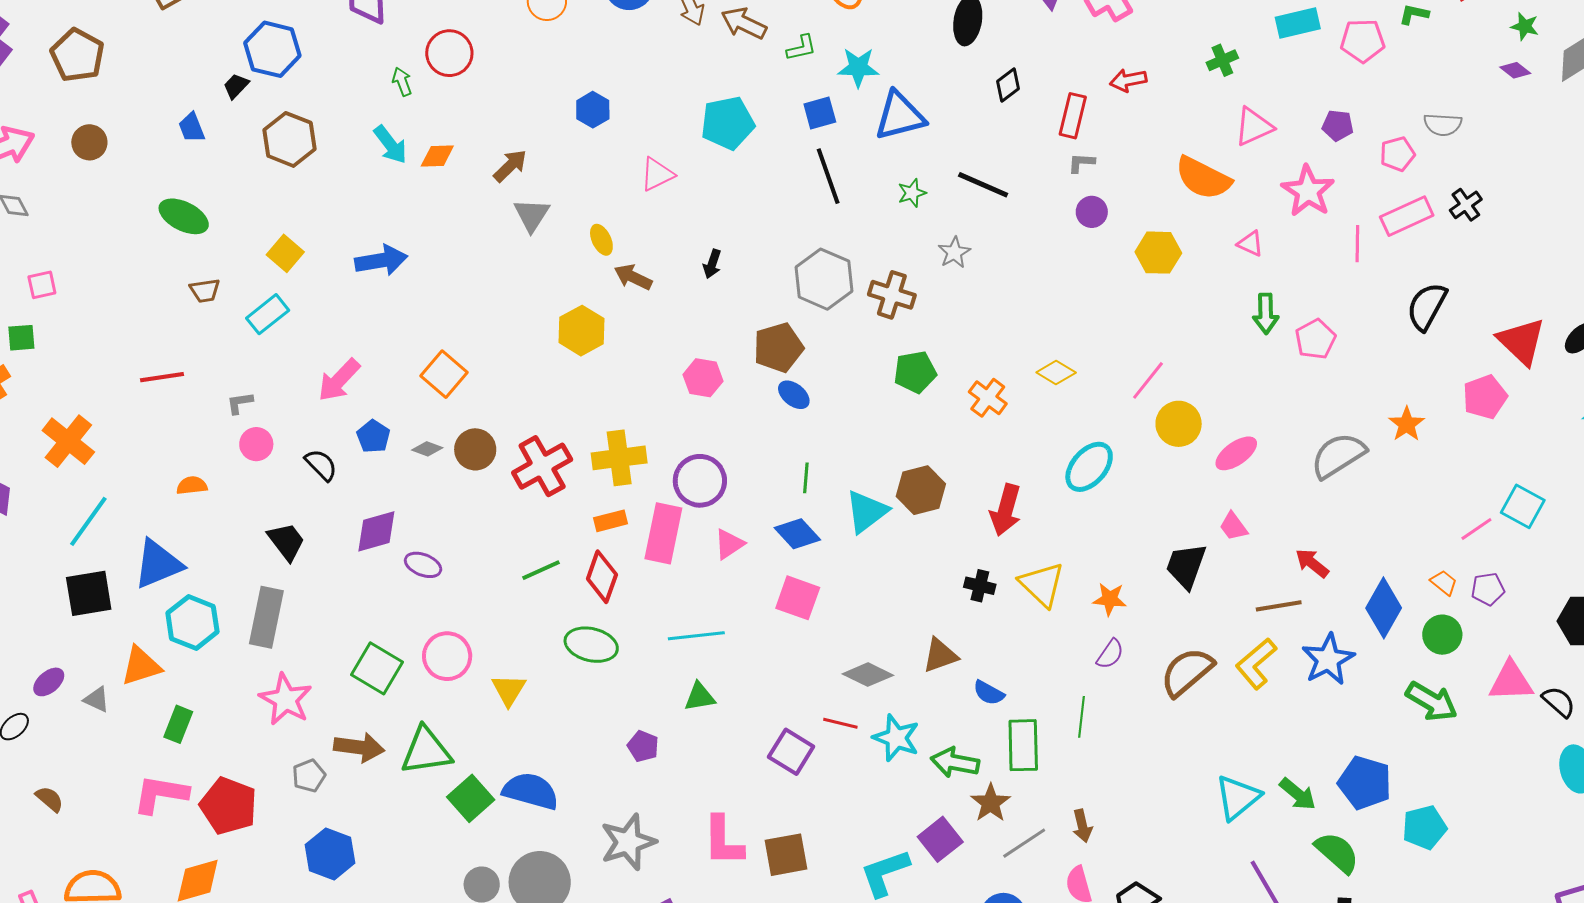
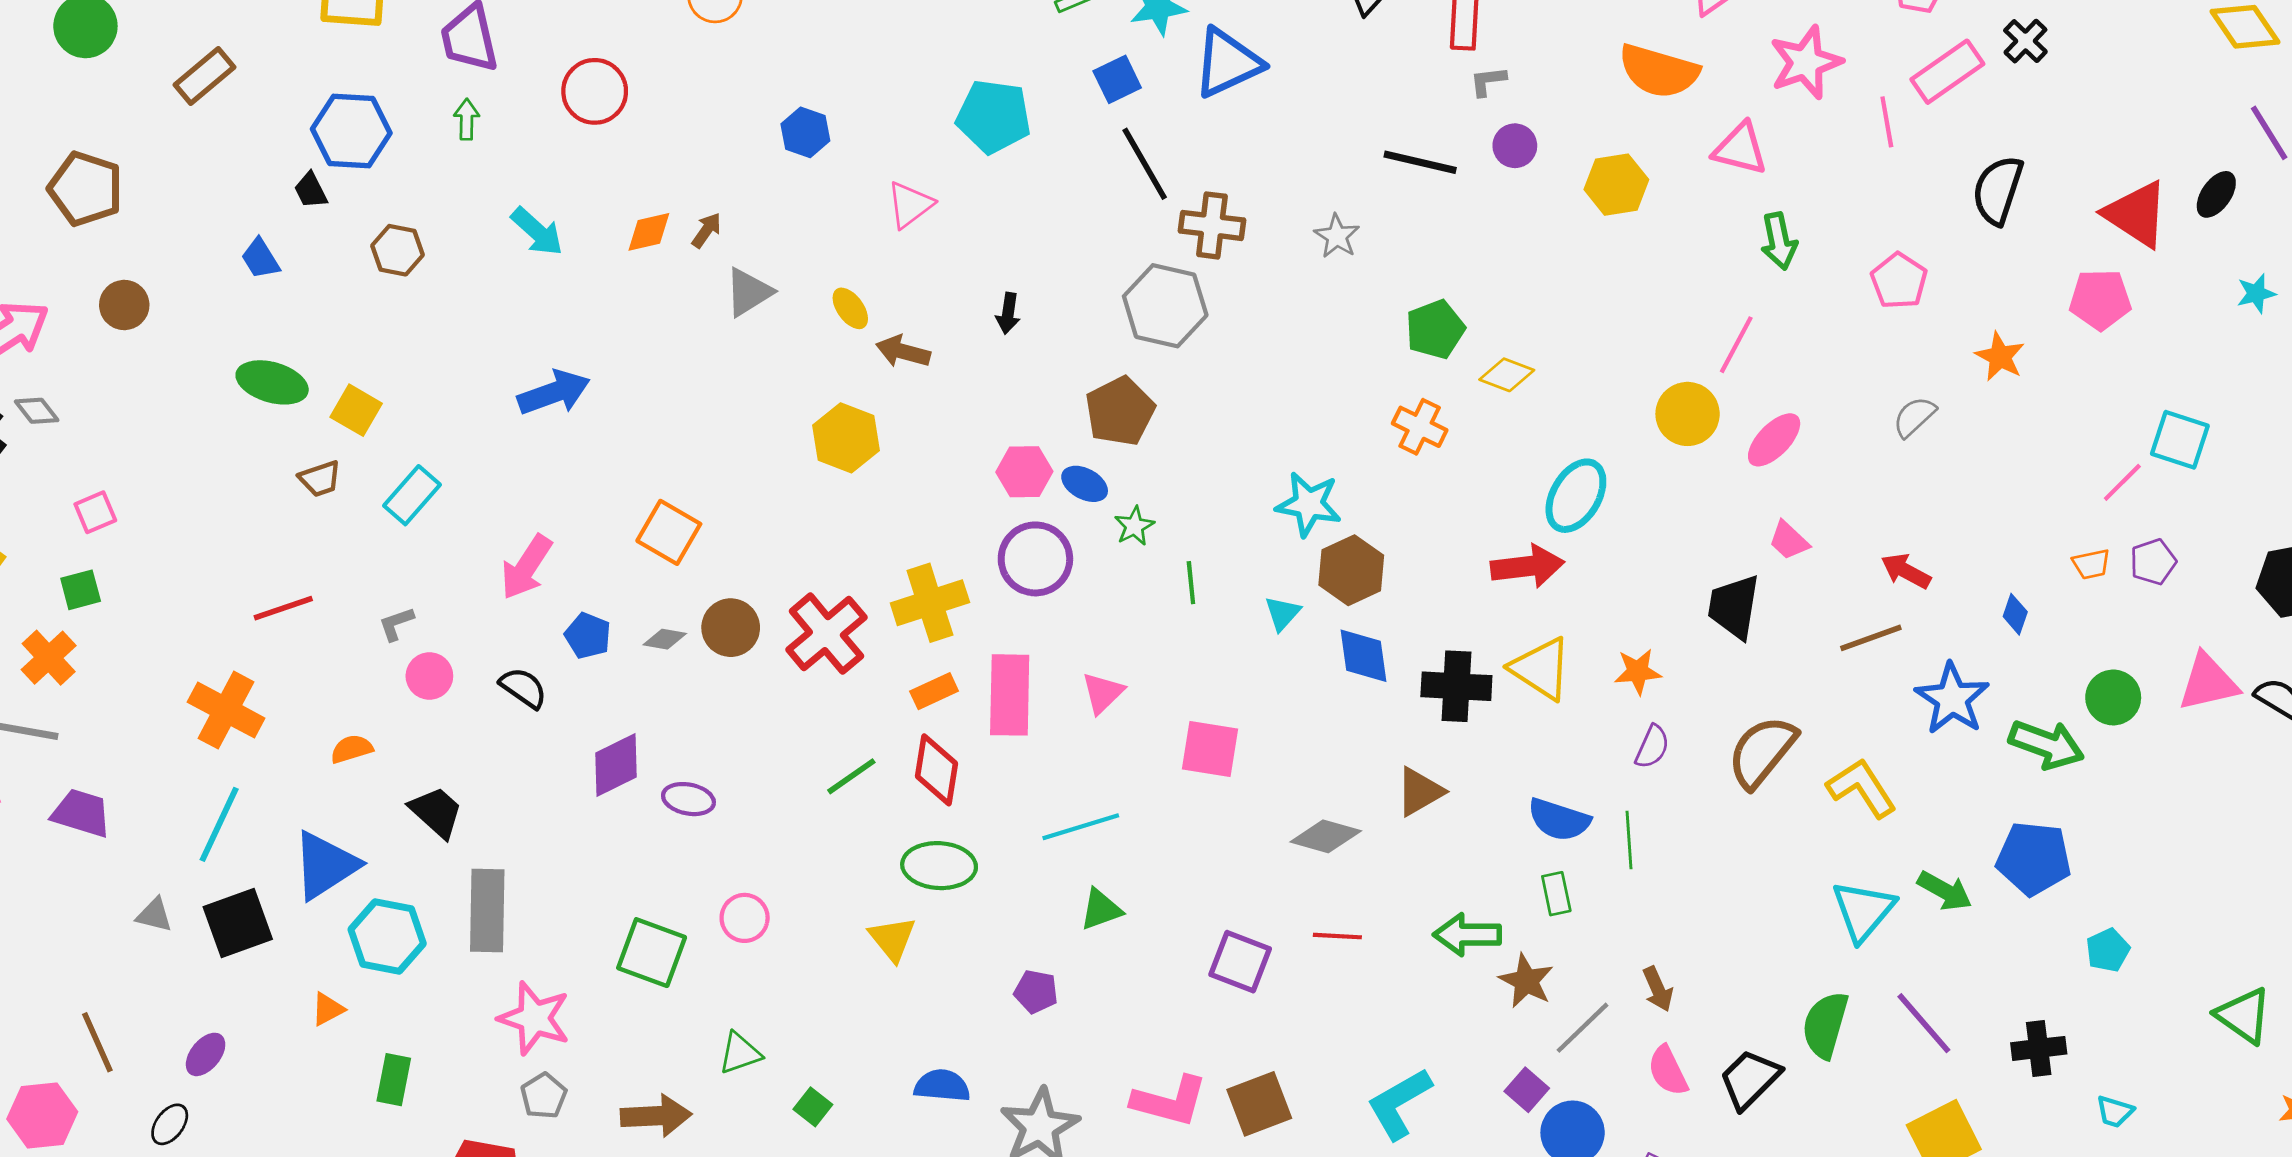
green arrow: (402, 82) -> (467, 119), moved, turned 32
black trapezoid: (236, 86) -> (311, 190), turned -60
cyan pentagon: (728, 123) -> (994, 116), turned 30
brown hexagon: (289, 139) -> (398, 250), size x0.7
orange diamond: (437, 156) -> (649, 232), moved
brown arrow: (510, 166) -> (707, 230), size x0.7
black line: (983, 185) -> (1420, 162), moved
pink star: (1308, 191) -> (1806, 62), turned 30
green star: (912, 193) -> (1134, 526), moved
gray triangle: (532, 215) -> (748, 292), turned 36
pink triangle: (1250, 244) -> (1740, 149), size x1.5
yellow square: (285, 253) -> (356, 410), moved
brown cross: (892, 295) -> (1212, 225), moved
pink pentagon: (1315, 339) -> (1899, 281), moved
green pentagon: (915, 372) -> (1435, 329), moved
pink line: (1148, 380) -> (1736, 345), moved
blue ellipse: (794, 395) -> (1085, 484), moved
pink pentagon: (1485, 397) -> (2100, 300), turned 30
orange cross: (68, 441) -> (226, 710), moved
gray semicircle: (1338, 455) -> (1914, 417), size x0.6
purple circle: (700, 481) -> (1035, 559), moved
red arrow: (1006, 510) -> (1527, 566), moved, turned -102
cyan triangle: (867, 512) -> (1283, 613), size x0.6
blue diamond: (797, 534) -> (1363, 656), moved, turned 45
black trapezoid: (286, 541) -> (436, 812), moved
orange trapezoid: (1444, 583) -> (2091, 564), turned 140
black cross: (980, 586) -> (1456, 686), size x1.6
blue diamond: (1384, 608) -> (2015, 614), size x0.5
green circle: (1442, 635) -> (2113, 697), moved
pink circle: (447, 656) -> (745, 918), size x0.7
yellow L-shape: (1256, 664) -> (1862, 788), moved, turned 108
orange triangle: (141, 666) -> (328, 1009), size x0.6
yellow triangle: (509, 690) -> (892, 939), moved
blue semicircle: (989, 693) -> (1559, 820), moved, size x1.4
gray triangle: (97, 699) -> (154, 915), moved
green arrow: (1432, 701) -> (2046, 744), moved
red line: (840, 723) -> (1337, 936), moved
cyan star: (896, 738) -> (1309, 504), moved
green rectangle: (1023, 745) -> (1556, 894), size x0.6
brown arrow: (359, 747) -> (656, 1116), moved
green triangle: (426, 751) -> (740, 1053), size x0.6
gray pentagon: (309, 776) -> (544, 1096), moved
blue semicircle: (531, 791) -> (942, 1086), moved, size x0.7
green square: (471, 798) -> (813, 1107), size x0.6
cyan pentagon: (1424, 827) -> (2108, 950), moved, size x0.7
purple square: (940, 839) -> (1527, 1090), moved, size x0.7
pink L-shape: (723, 841) -> (1170, 1101), turned -64
green semicircle: (1337, 852) -> (1825, 1025), moved, turned -105

